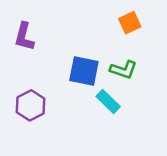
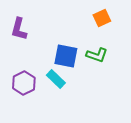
cyan rectangle: (108, 102) -> (56, 79), moved

